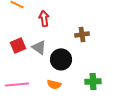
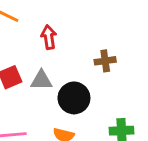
gray triangle: (39, 47) -> (41, 80), turned -35

